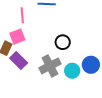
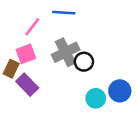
pink line: (22, 15) -> (32, 27), turned 42
gray cross: (50, 66) -> (66, 52), moved

